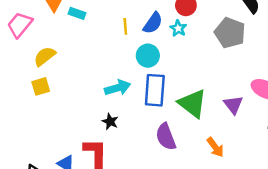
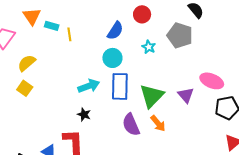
yellow line: (125, 26) -> (69, 34), moved
cyan star: (178, 28) -> (149, 47), moved
yellow square: (41, 86) -> (25, 88), turned -35
green triangle: (192, 103) -> (152, 96), turned 40
orange arrow: (215, 147) -> (158, 123), moved

